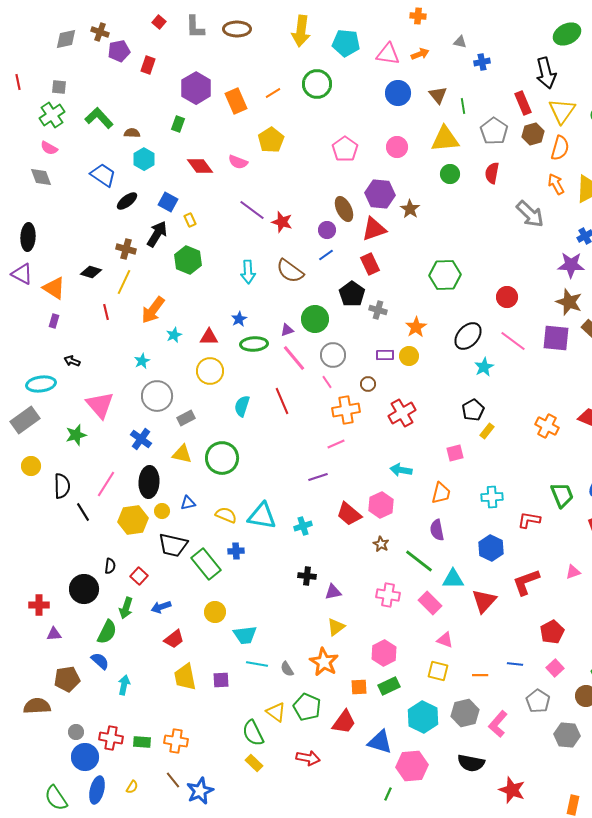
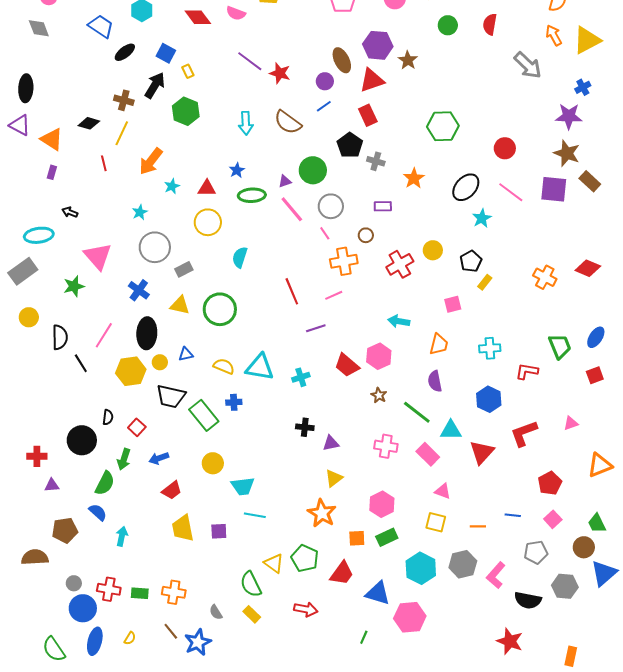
yellow circle: (409, 356) -> (433, 250), moved
red line: (282, 401) -> (292, 291), moved
gray semicircle: (287, 669) -> (216, 612), moved
gray pentagon: (538, 701) -> (536, 552), turned 30
black semicircle: (471, 763) -> (528, 600), moved
green line: (388, 794) -> (364, 637), moved

